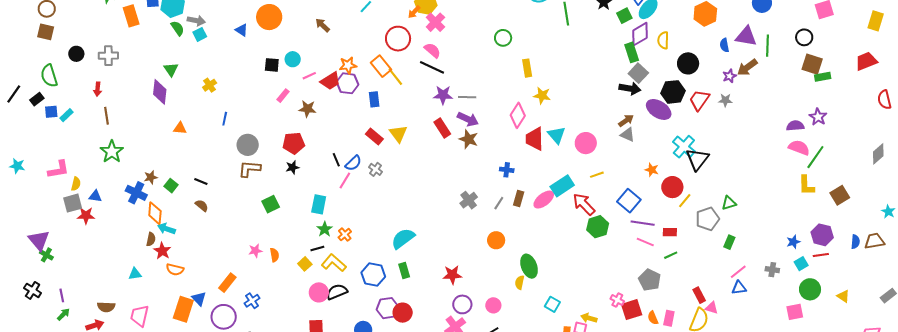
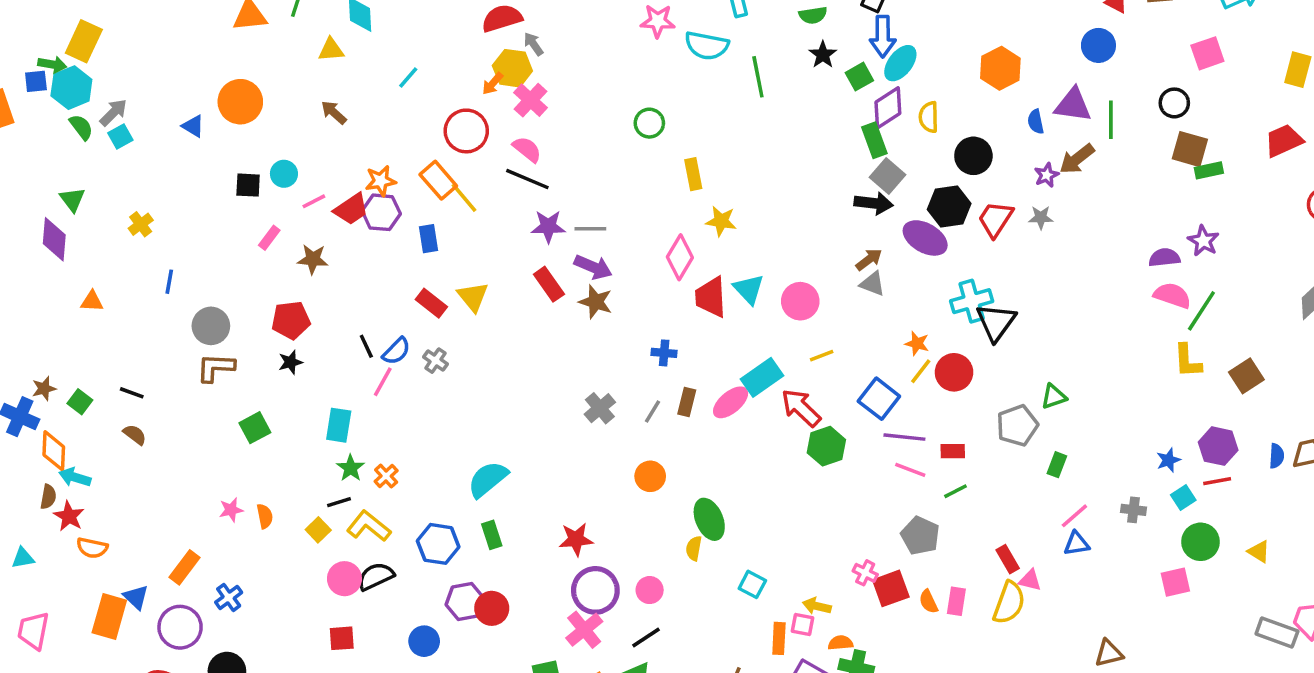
gray arrow: (196, 21) -> (113, 113), turned -54
cyan cross: (684, 147) -> (972, 301), turned 35
yellow line: (685, 201) -> (921, 371), moved
purple circle: (462, 304) -> (595, 590), size x1.4

